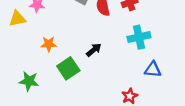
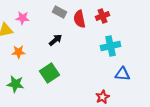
orange star: (49, 44) -> (18, 52), moved
black arrow: (94, 50) -> (56, 40), moved

